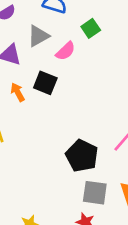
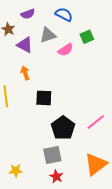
black square: (45, 83) -> (44, 98), moved, turned -30
gray square: (95, 193) -> (52, 155), moved, turned -30

